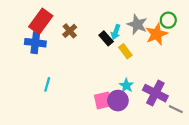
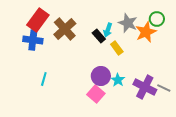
brown cross: (70, 31) -> (65, 29), size x1.6
pink square: (103, 101) -> (96, 94), turned -36
purple circle: (118, 101) -> (101, 76), moved
gray line: (176, 109) -> (164, 88), moved

